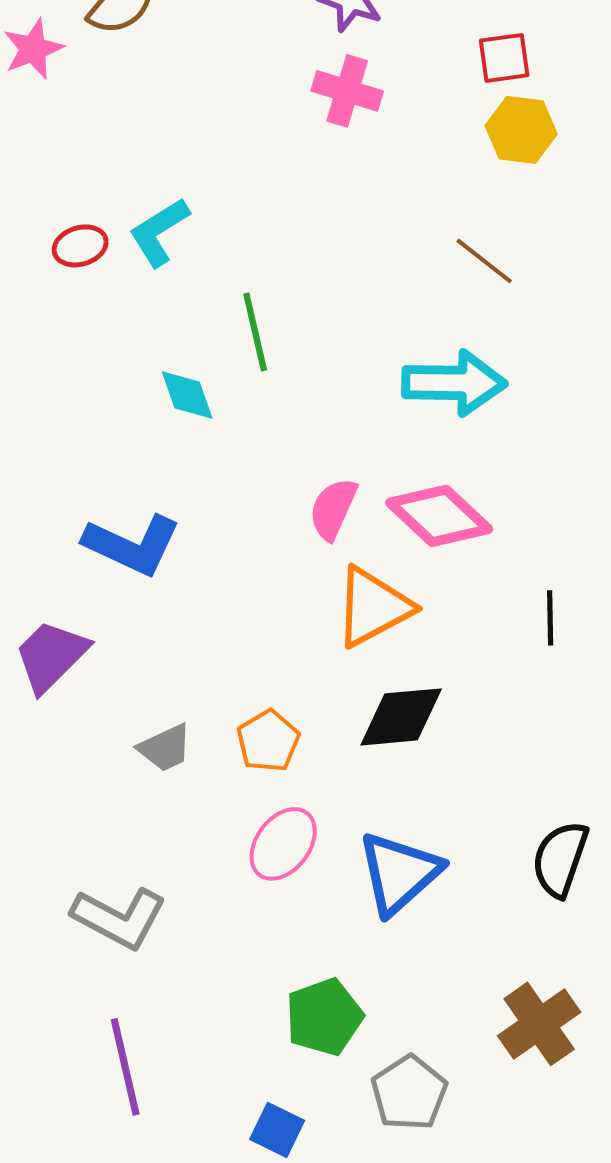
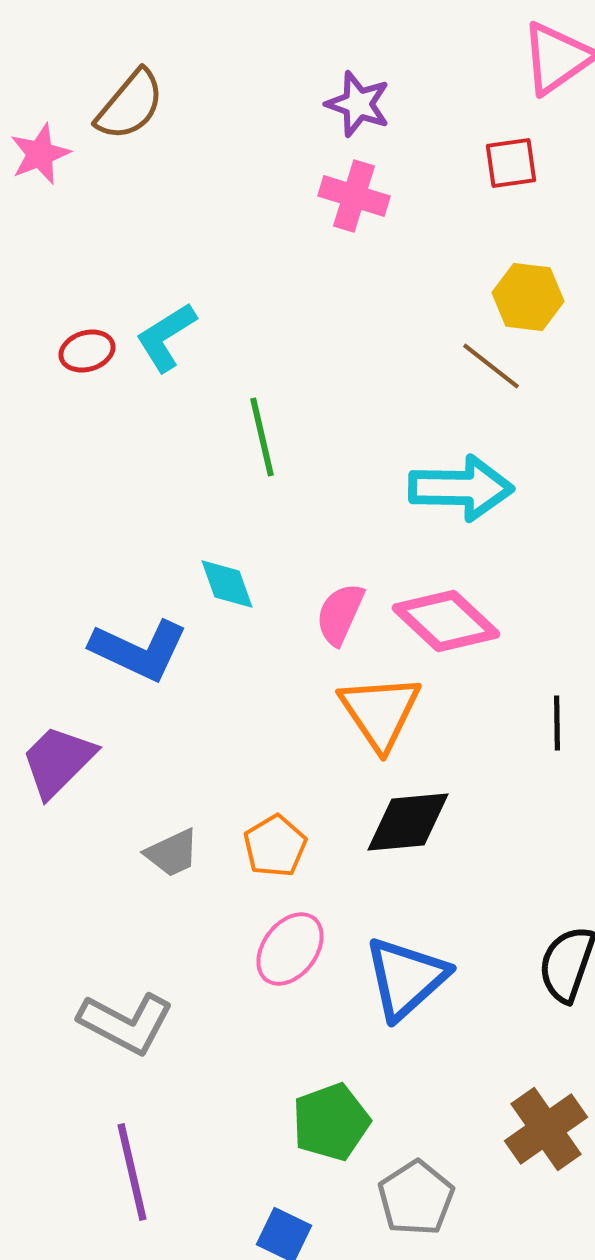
yellow hexagon: (521, 130) -> (528, 297), moved
cyan diamond: (187, 395) -> (227, 584), moved
orange triangle: (373, 607) -> (380, 712), turned -36

